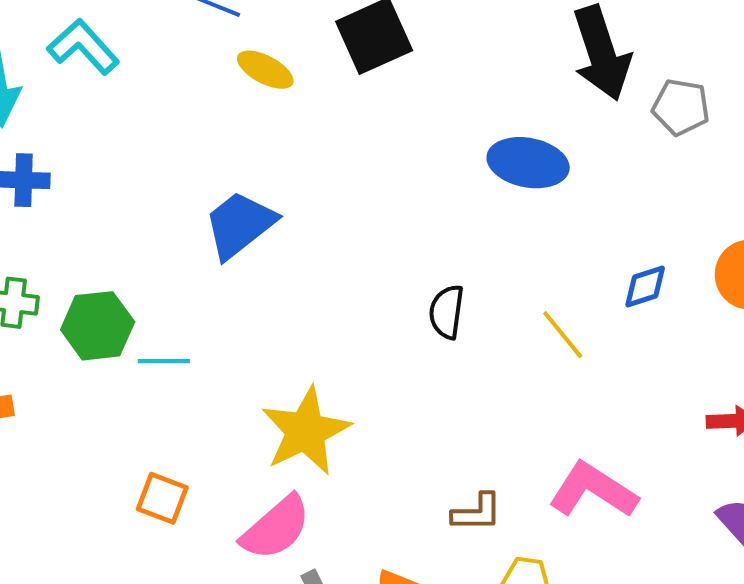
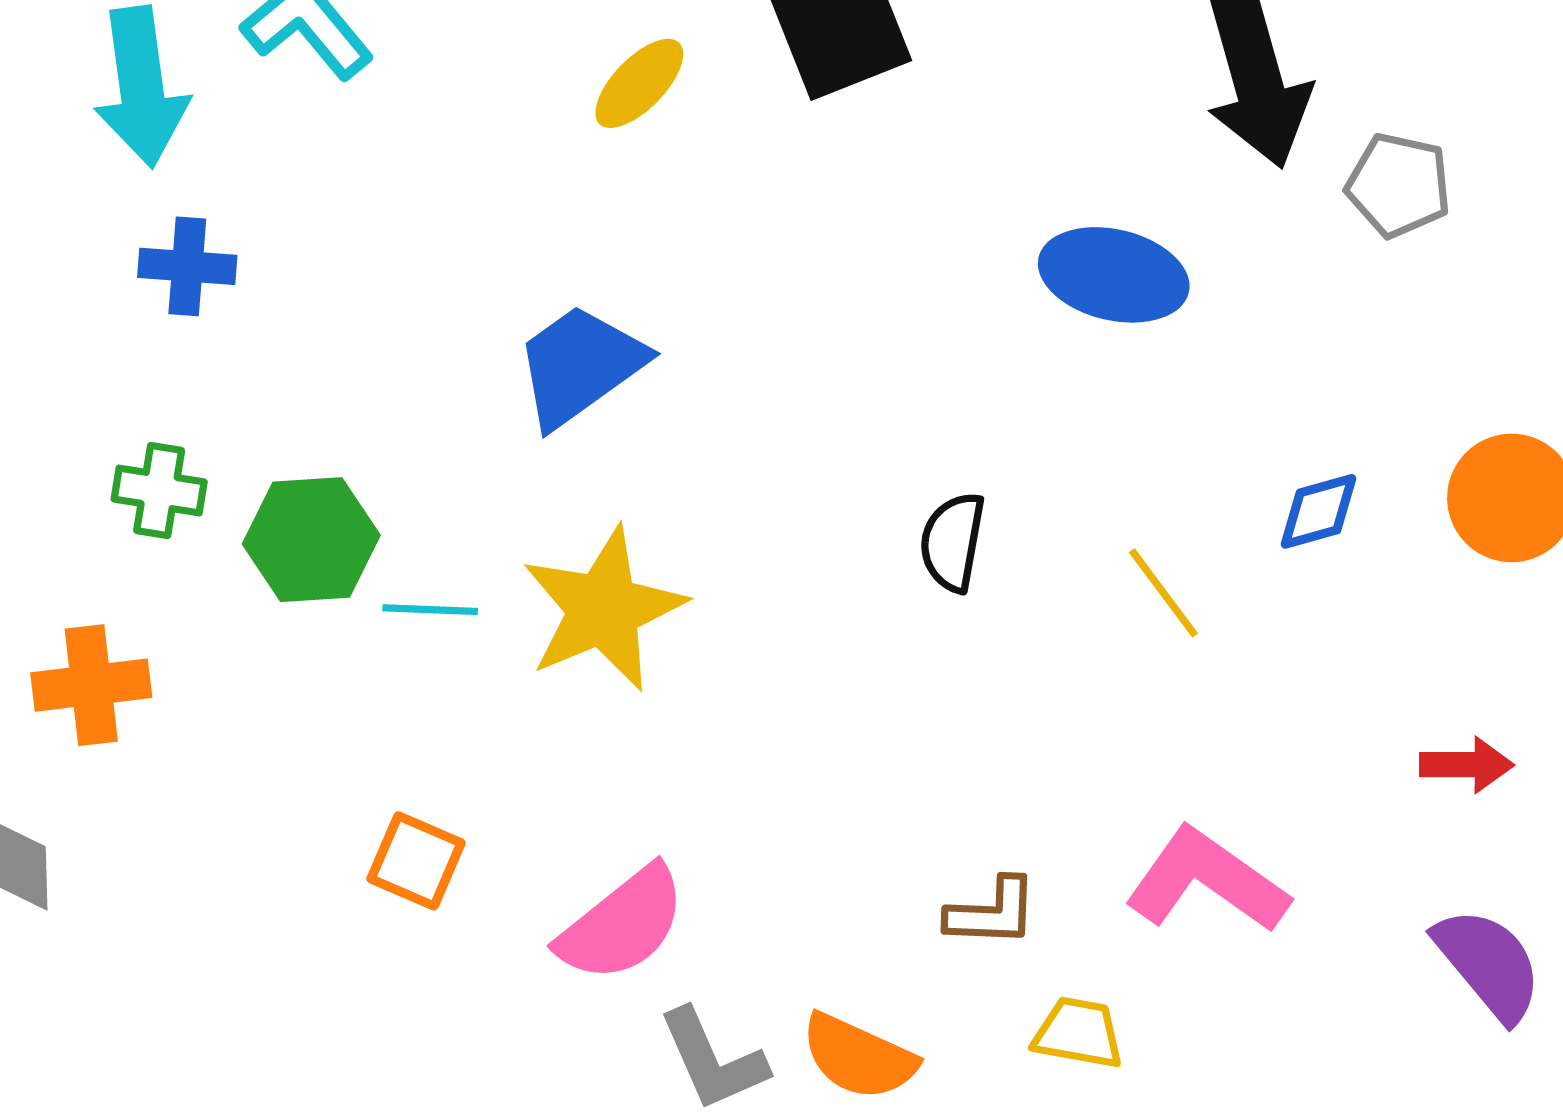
yellow ellipse: (265, 70) -> (639, 83), turned -76
yellow star: (306, 431) -> (603, 609), moved

